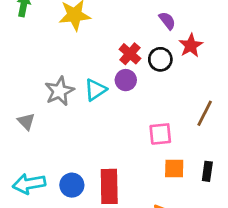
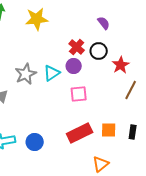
red star: (191, 45) -> (121, 65), moved
pink square: (160, 134) -> (79, 94), moved
red rectangle: (109, 186) -> (80, 133), moved, turned 65

